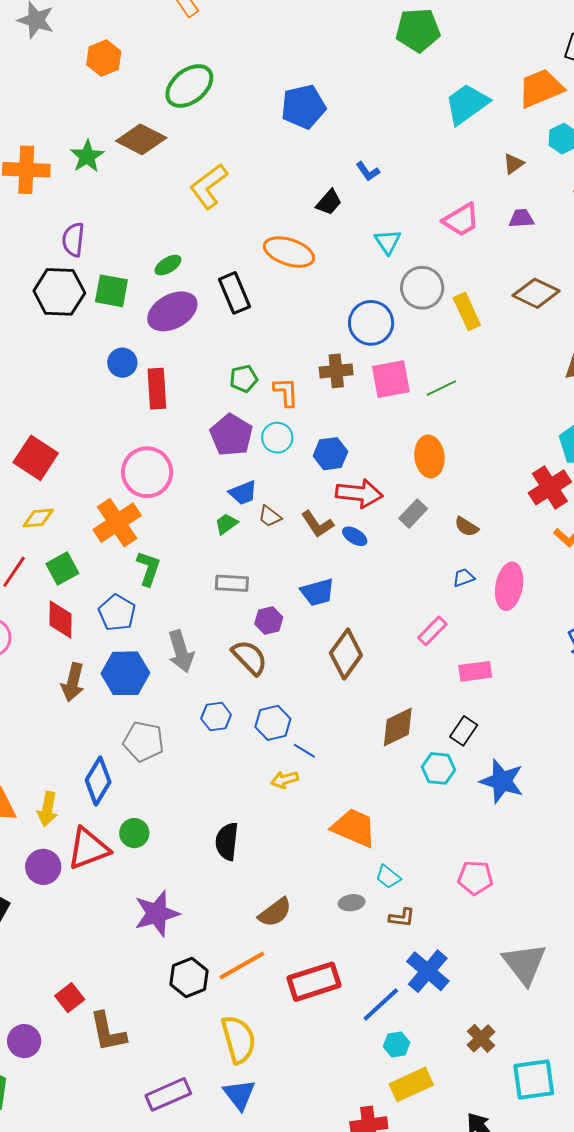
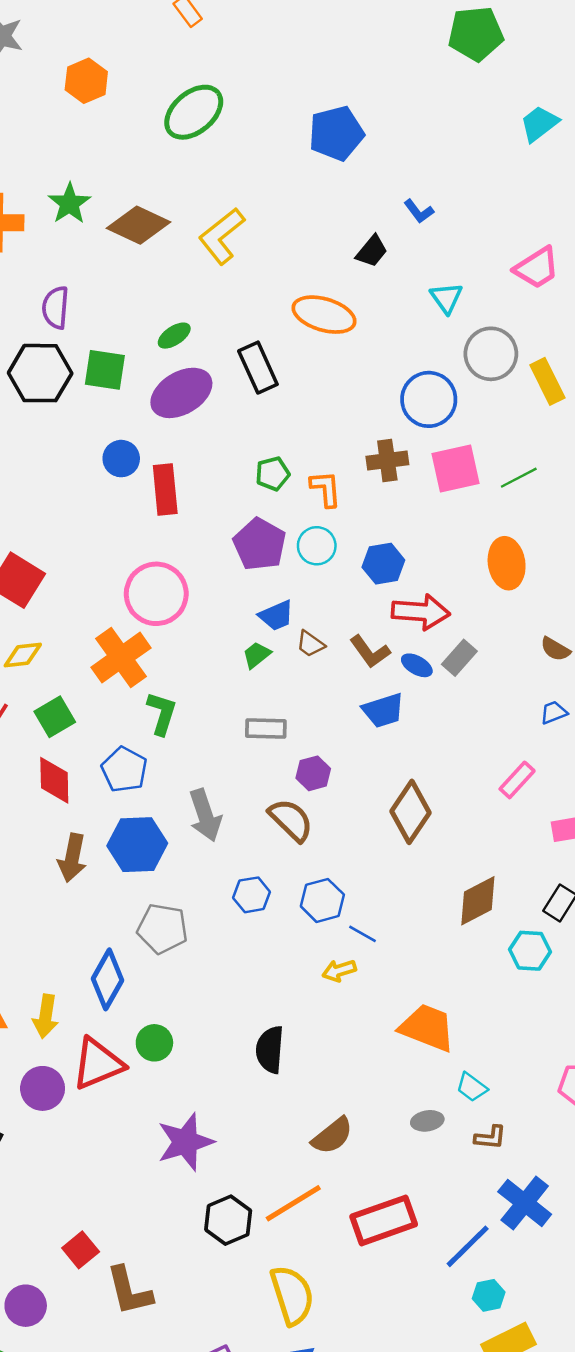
cyan trapezoid: (467, 104) -> (539, 124), size x0.7
brown diamond: (141, 139) -> (139, 225), moved
gray rectangle: (413, 514) -> (459, 658), moved
blue trapezoid: (317, 592) -> (383, 710), moved

